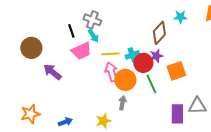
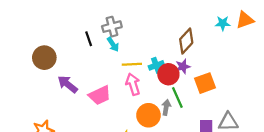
cyan star: (180, 17) -> (223, 23), moved
gray cross: (92, 20) -> (112, 27), turned -36
pink trapezoid: (81, 51) -> (100, 95), moved
orange circle: (125, 80) -> (148, 115), moved
gray arrow: (122, 103) -> (166, 107), moved

